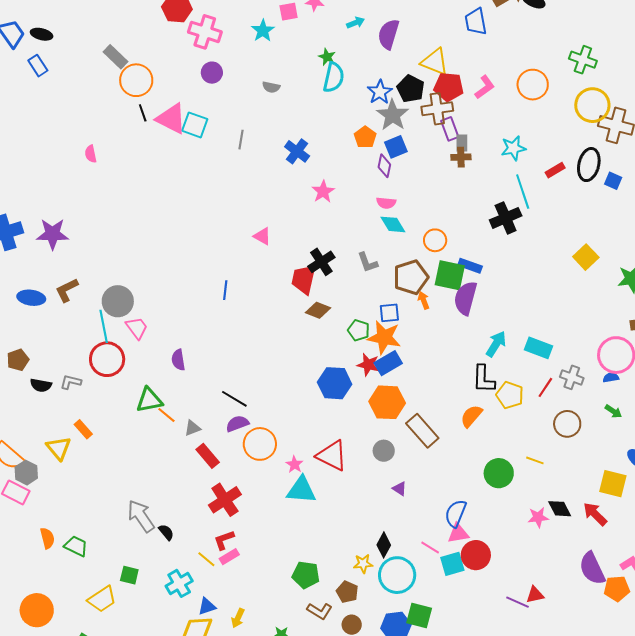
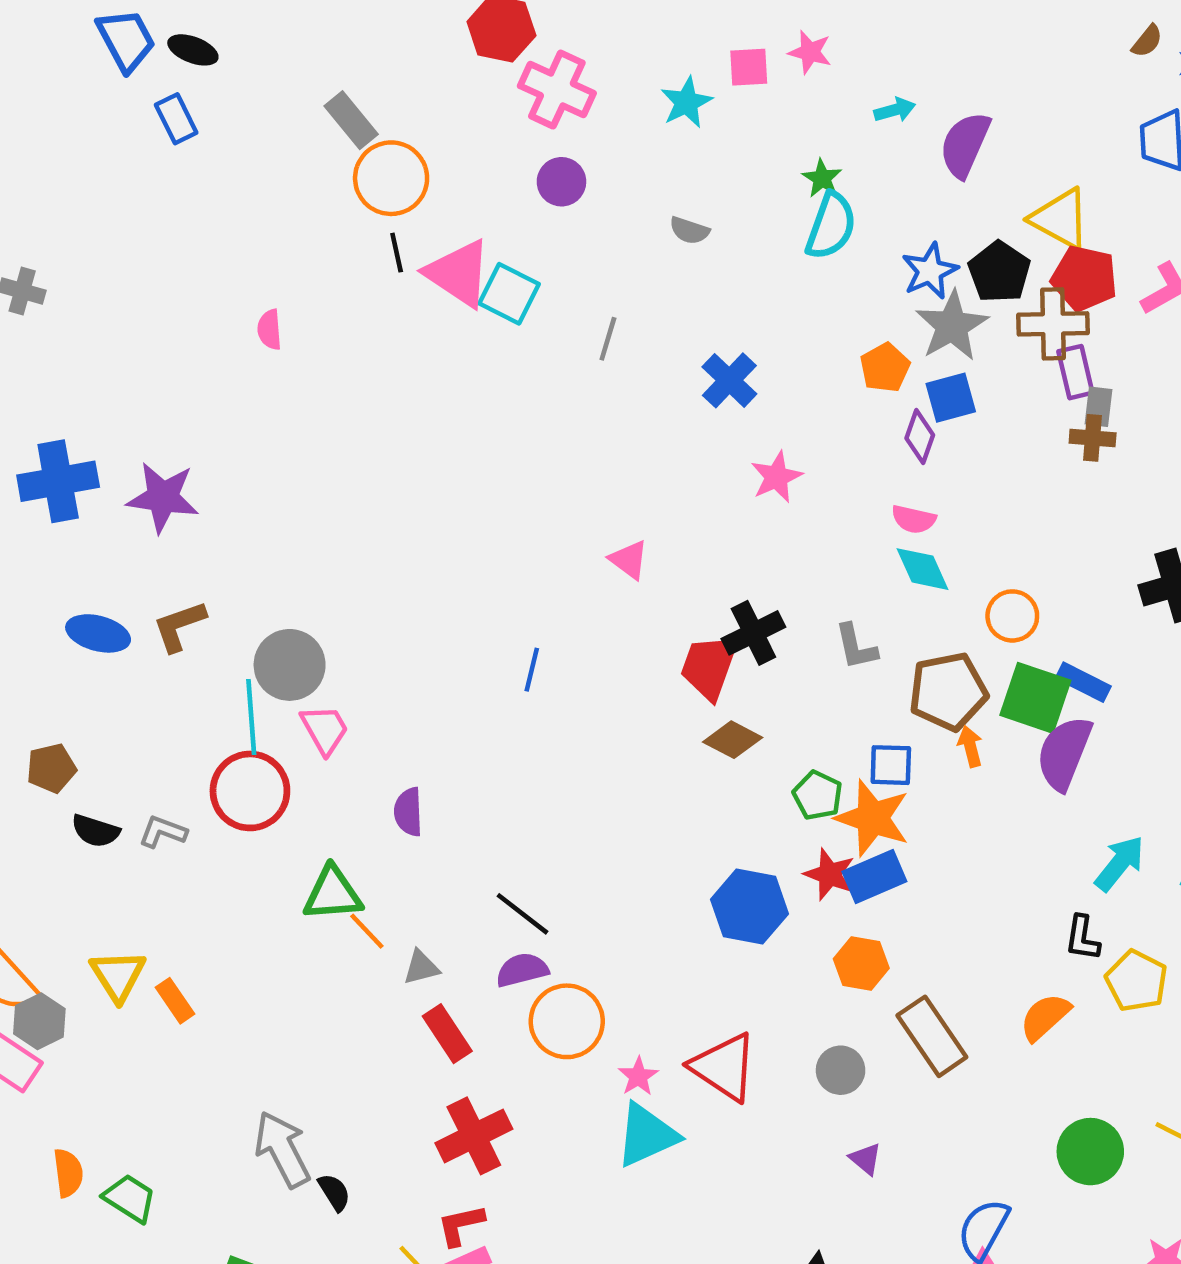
black L-shape: (484, 379) -> (1082, 938), size x0.7
orange hexagon: (387, 402) -> (861, 963), size x0.7
orange rectangle: (83, 429) -> (175, 1001), moved
cyan triangle: (301, 490) -> (647, 1135), turned -36

